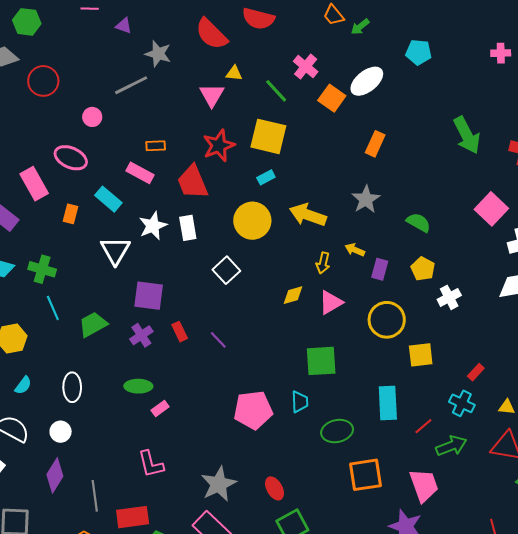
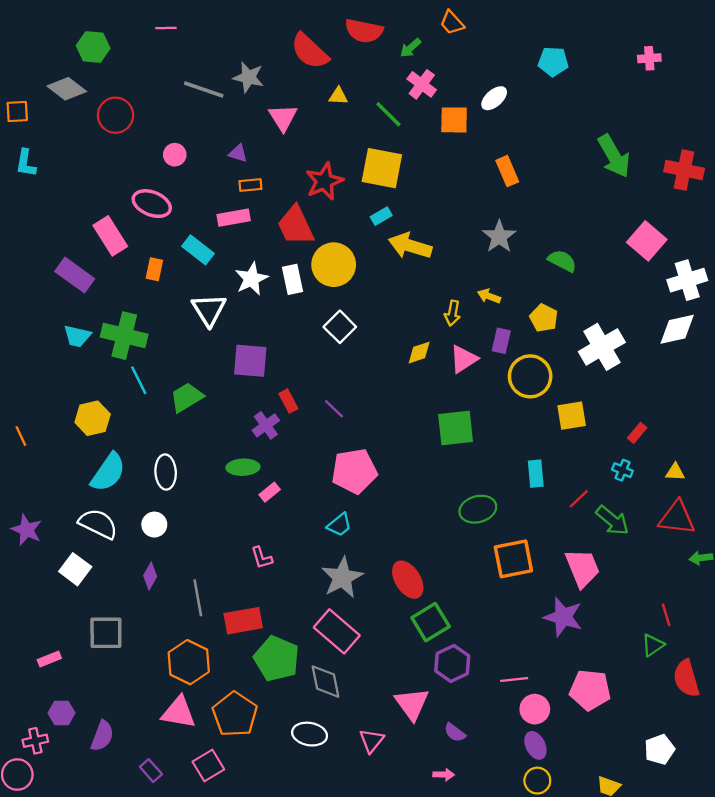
purple triangle: (124, 26) -> (238, 153), moved
green arrow: (360, 27) -> (410, 48), moved
white ellipse: (367, 81) -> (494, 98), size x0.7
gray line: (131, 85) -> (204, 89), moved, turned 48
pink triangle: (212, 95) -> (283, 118), moved
orange square: (332, 98) -> (454, 120), turned -32
orange rectangle: (375, 144) -> (507, 171), turned -45
pink rectangle: (140, 173) -> (234, 218), turned -36
yellow arrow: (308, 215) -> (410, 246), moved
yellow circle: (252, 221) -> (334, 265), moved
green cross: (42, 269) -> (124, 336), size x1.4
purple rectangle: (380, 269) -> (501, 341), moved
yellow pentagon: (423, 269) -> (544, 318), moved
white cross: (449, 297) -> (602, 347), size x1.6
purple cross: (141, 335) -> (266, 425), moved
cyan semicircle: (23, 385) -> (108, 472), size x1.8
cyan trapezoid: (300, 402) -> (339, 525), moved, turned 55
cyan rectangle: (388, 403) -> (536, 474), size x0.7
cyan cross: (462, 403) -> (622, 470), size x0.7
pink pentagon: (253, 410) -> (354, 471), moved
green arrow: (451, 446) -> (612, 520), turned 64
pink L-shape: (151, 464) -> (262, 558), size x0.7
purple diamond: (55, 475) -> (150, 576), size x0.7
red ellipse: (275, 488) -> (408, 580), size x1.4

